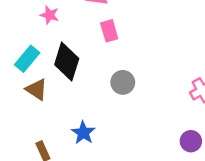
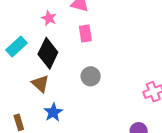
pink star: (50, 15) -> (49, 18), moved
brown triangle: (37, 89) -> (40, 84), moved

